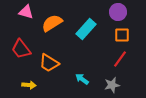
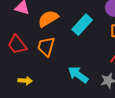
orange trapezoid: (49, 63) -> (46, 47), moved, turned 75
cyan arrow: (82, 79) -> (78, 75), size x1.5

